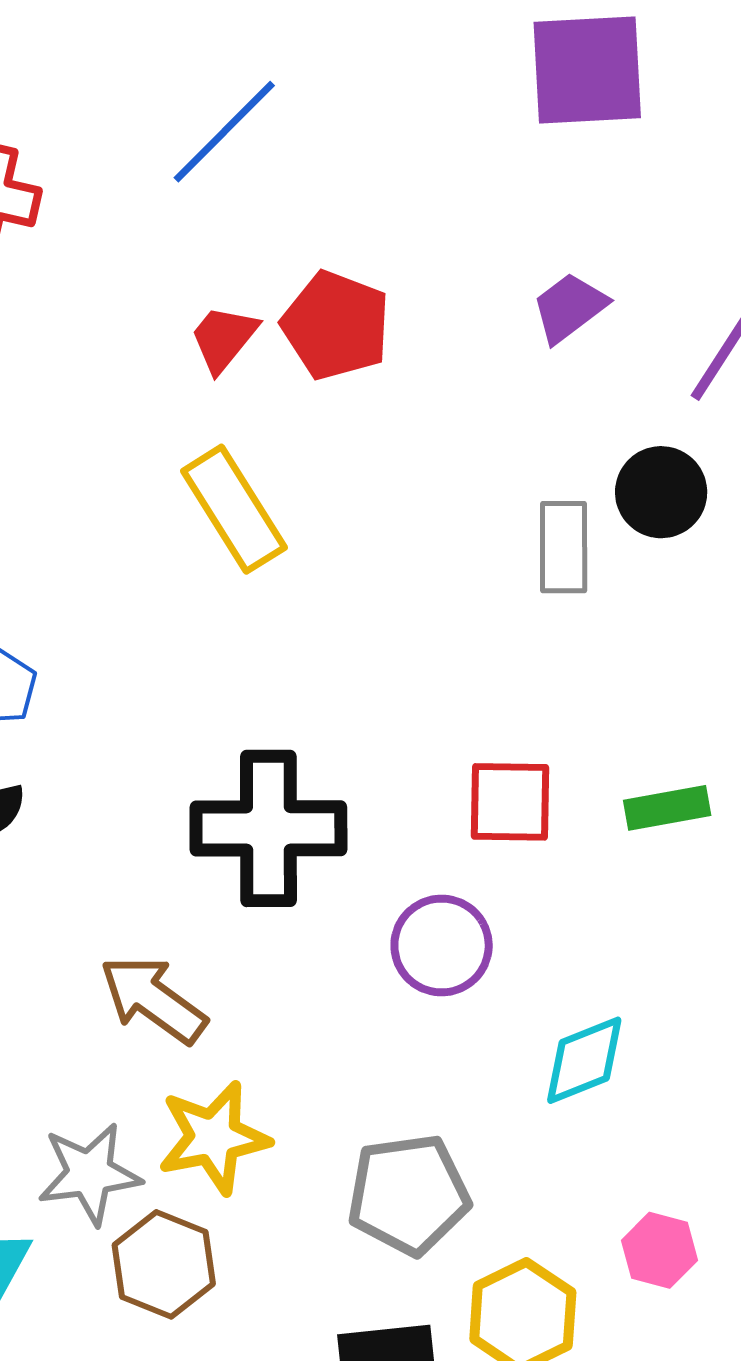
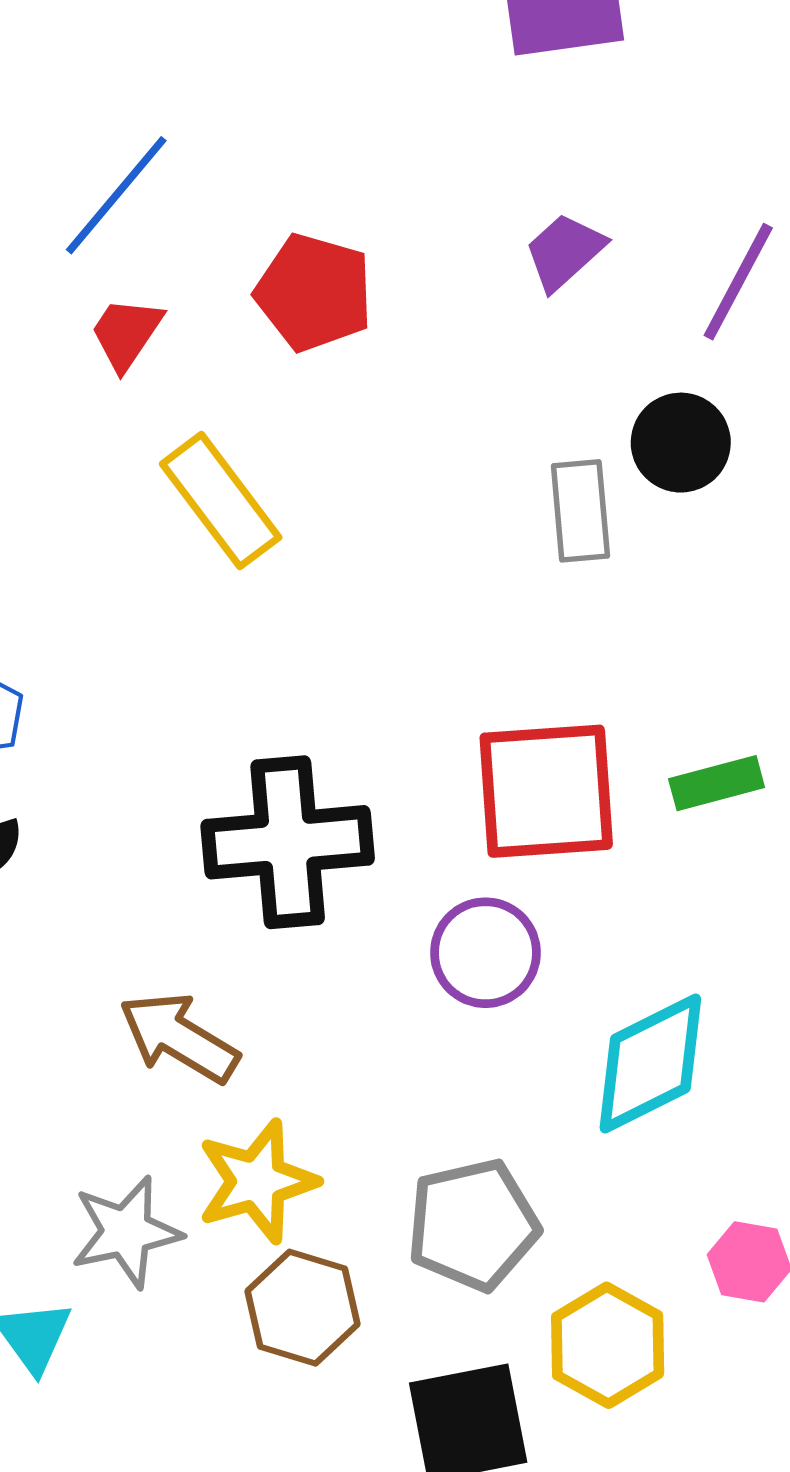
blue line: (224, 132) -> (116, 195), moved
red trapezoid: (224, 338) -> (126, 333), moved
red square: (510, 802) -> (546, 791), size x1.5
cyan diamond: (584, 1060) -> (650, 1064), size x1.4
brown hexagon: (164, 1264) -> (302, 1308), moved

